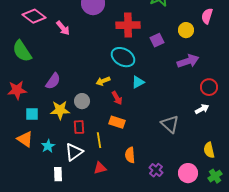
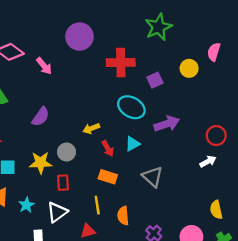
cyan ellipse: (123, 57) -> (131, 107), moved
purple arrow: (188, 61) -> (167, 124), moved
purple semicircle: (53, 81) -> (41, 117), moved
cyan triangle: (138, 82) -> (133, 144), moved
gray triangle: (170, 124) -> (153, 177), moved
yellow line: (99, 140) -> (97, 205), moved

